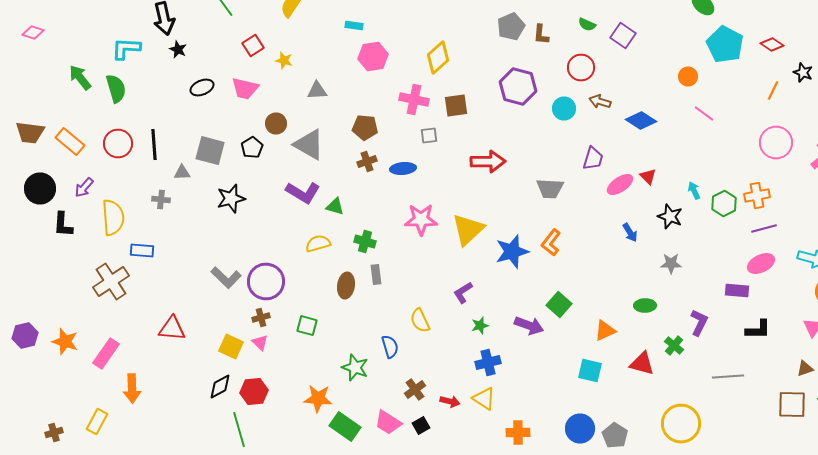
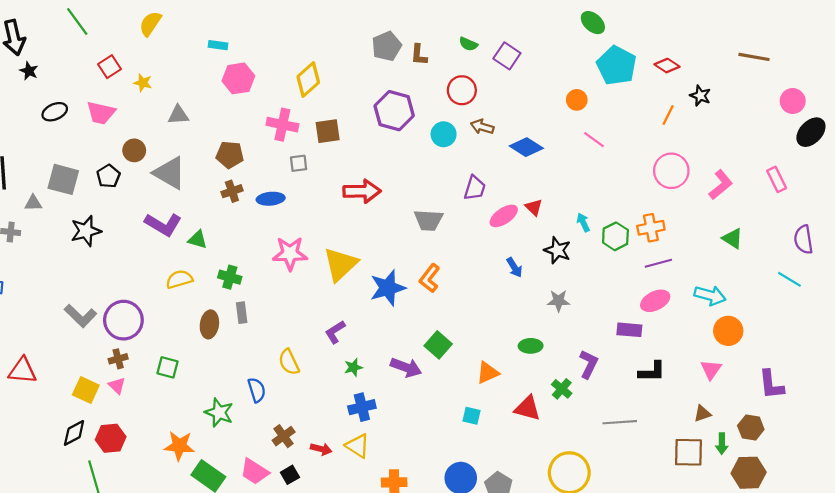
cyan square: (590, 370) -> (472, 416), size x0.7

